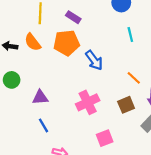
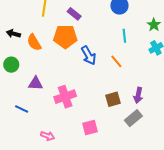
orange semicircle: (33, 42) -> (34, 42), moved
orange line: (134, 78) -> (116, 61), moved
pink cross: (88, 102) -> (65, 97), moved
blue line: (44, 125) -> (22, 109), moved, turned -40

